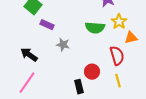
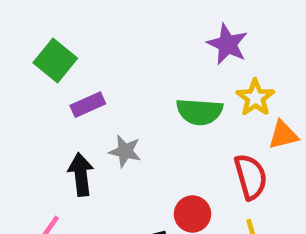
purple rectangle: (47, 25) -> (88, 105), turned -48
black arrow: (29, 55) -> (81, 174), moved, turned 48

